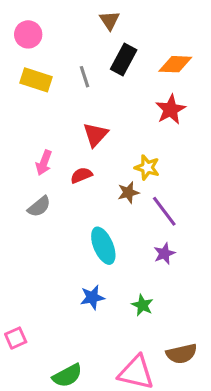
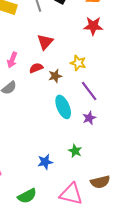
red star: (171, 110) -> (93, 26), turned 30
brown star: (128, 192) -> (55, 76), moved
cyan ellipse: (103, 246) -> (63, 107), moved
blue star: (92, 297) -> (45, 162), moved

